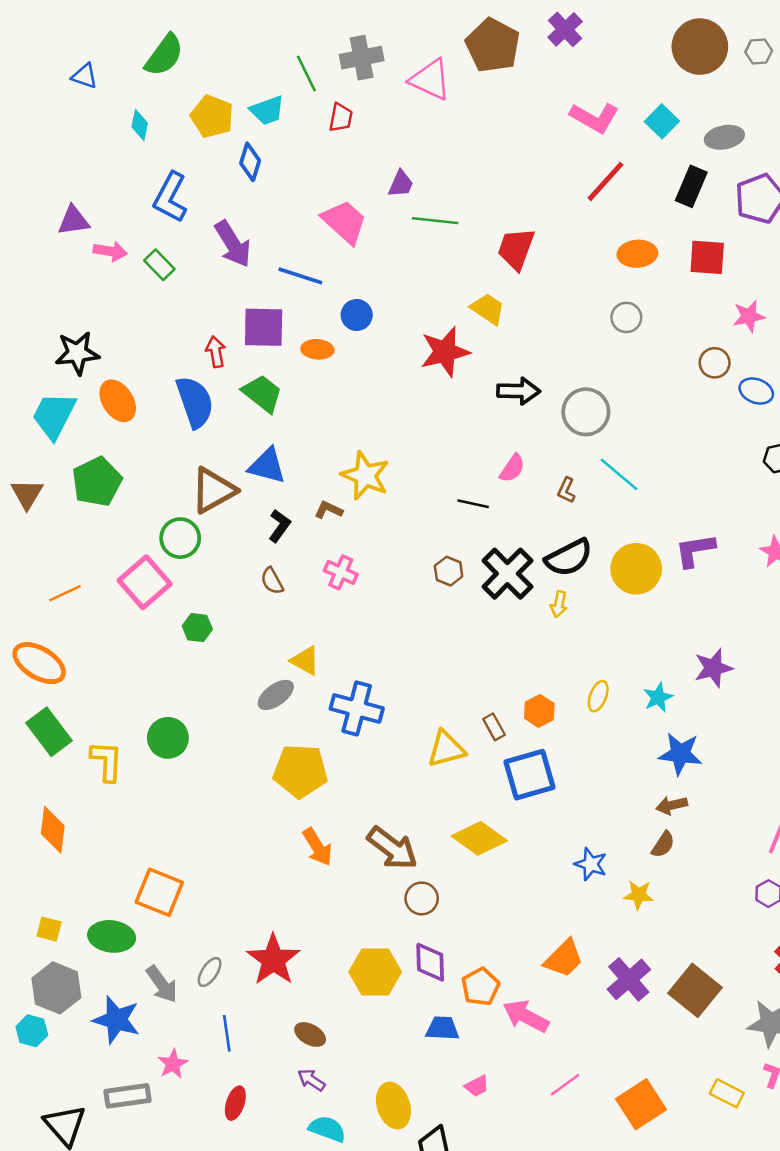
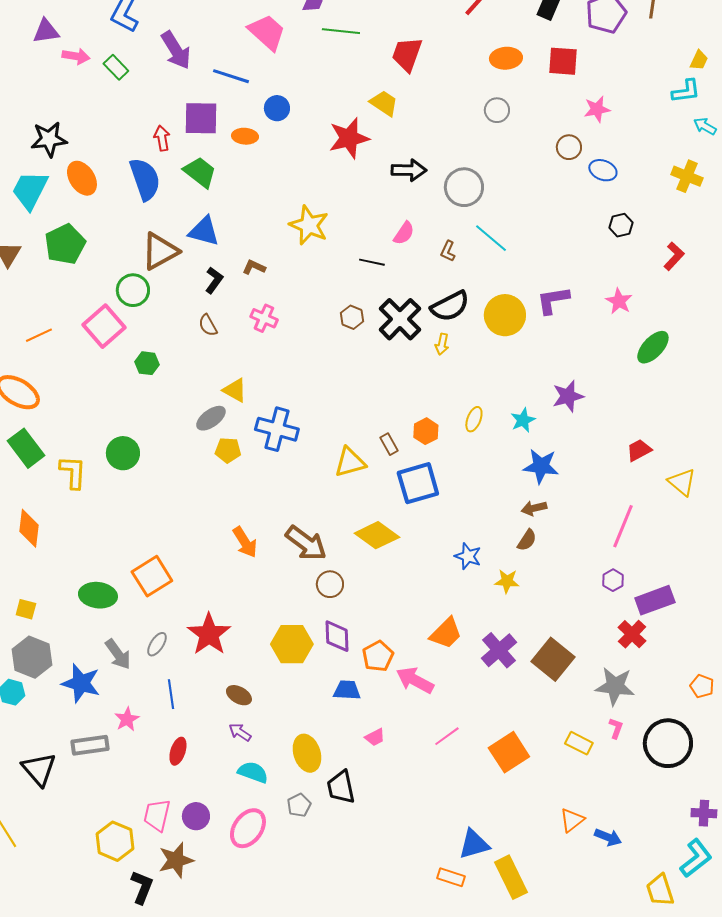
yellow star: (365, 476) -> (309, 225), moved
yellow pentagon: (300, 771) -> (228, 450), moved, size x0.6
orange square: (159, 892) -> (152, 576), moved, turned 36
green ellipse: (112, 936) -> (98, 595), moved

